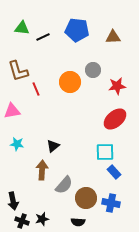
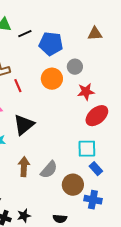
blue pentagon: (77, 30) -> (51, 44), moved
red star: (117, 86) -> (86, 92), moved
black triangle: (53, 146) -> (24, 125), moved, size x1.6
gray semicircle: (64, 185) -> (49, 170), moved
brown circle: (86, 198) -> (73, 185), moved

